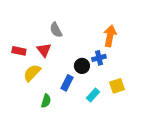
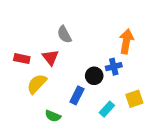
green semicircle: (46, 101) -> (53, 116), turned 96

